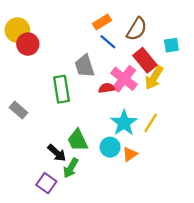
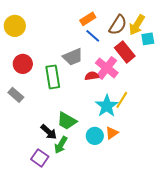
red circle: (28, 44) -> (23, 64), moved
gray trapezoid: (85, 66) -> (73, 57), turned -95
yellow arrow: (154, 78) -> (137, 25), moved
yellow line: (151, 123) -> (122, 100), moved
green trapezoid: (78, 140) -> (67, 121), turned -35
cyan circle: (110, 147) -> (95, 136), moved

